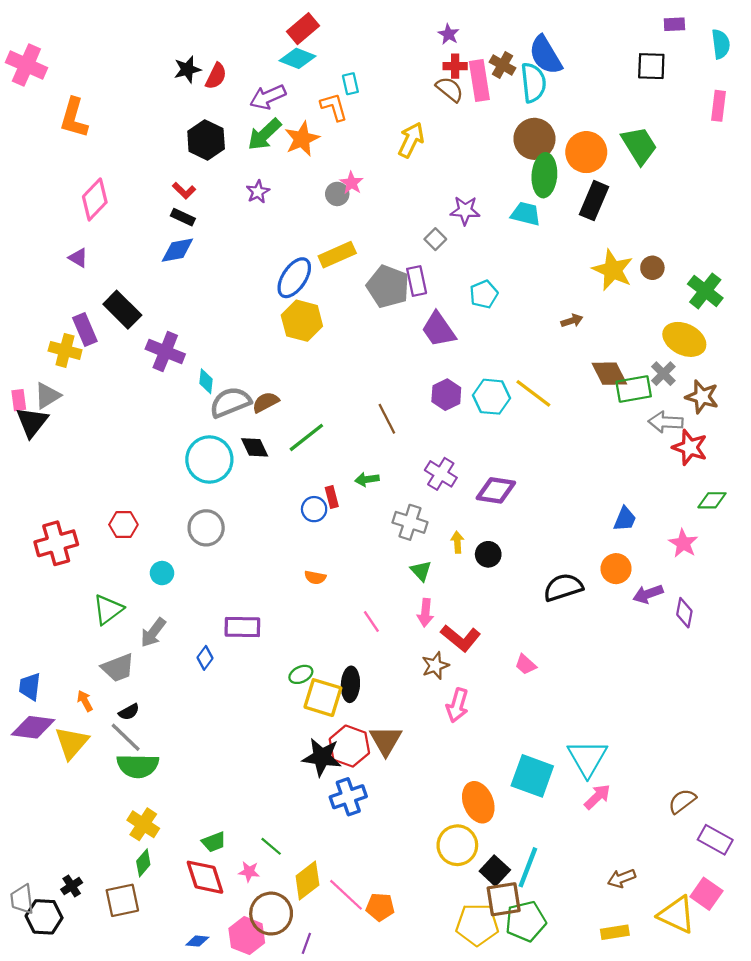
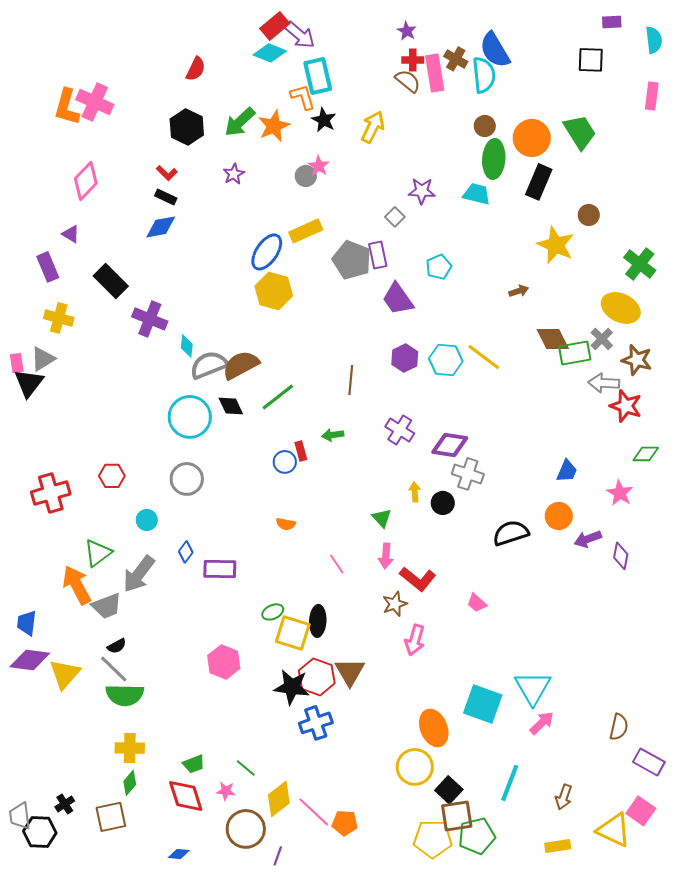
pink cross: (26, 65) -> (95, 102), moved
black star: (187, 69) -> (324, 120), moved, turned -30
cyan rectangle: (350, 84) -> (318, 76), size x1.8
purple arrow: (268, 97) -> (300, 35), moved, turned -116
brown circle: (534, 139) -> (485, 126), size x0.6
brown circle: (652, 268) -> (589, 215), moved
purple rectangle: (85, 329) -> (48, 267), moved
brown semicircle: (266, 402) -> (241, 365), size x1.5
brown line: (387, 419) -> (351, 380), turned 32
gray cross: (410, 522) -> (468, 474), moved
gray arrow: (153, 633) -> (139, 574), size x1.4
blue diamond: (205, 658) -> (186, 552), moved
orange arrow: (85, 701) -> (77, 585), moved, size x2.0
brown semicircle: (682, 801) -> (619, 727), turned 140
yellow cross: (143, 824) -> (130, 748), turned -32
cyan line: (528, 867) -> (510, 783), moved
brown arrow: (622, 878) -> (564, 797), turned -50
pink hexagon: (247, 936) -> (224, 662), moved

